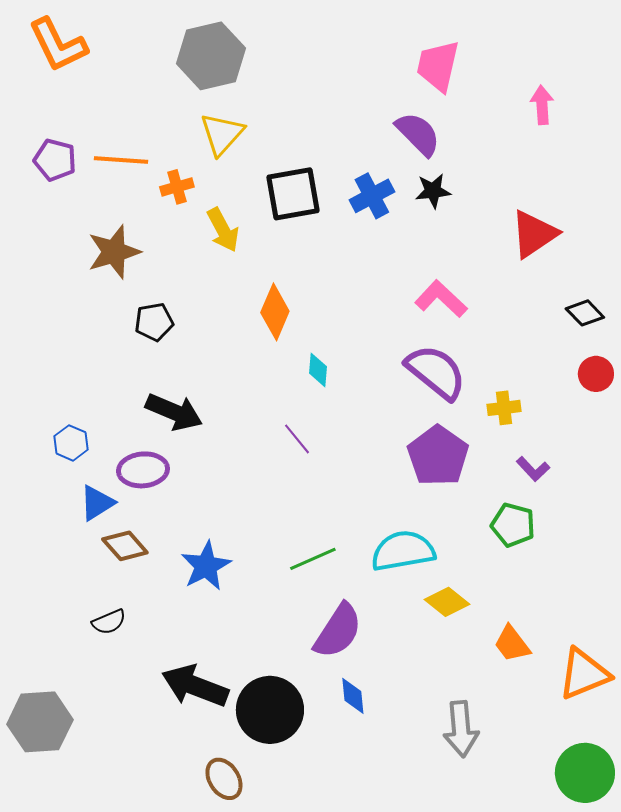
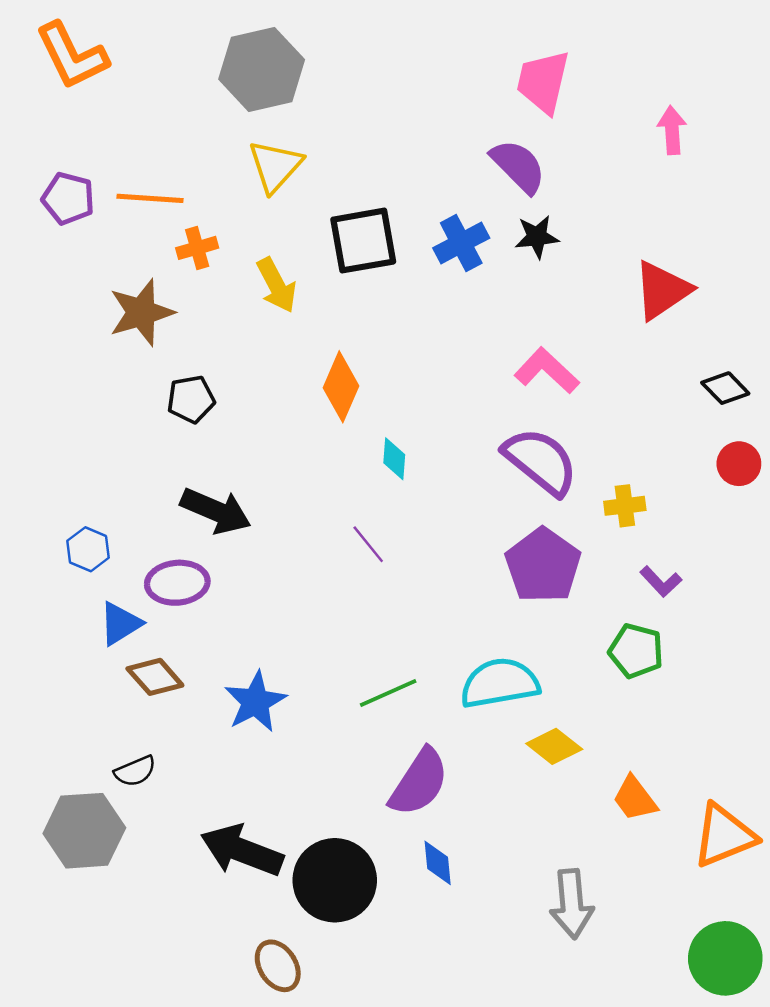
orange cross: (177, 187) -> (197, 248), moved
gray hexagon: (40, 722) -> (84, 831), moved

